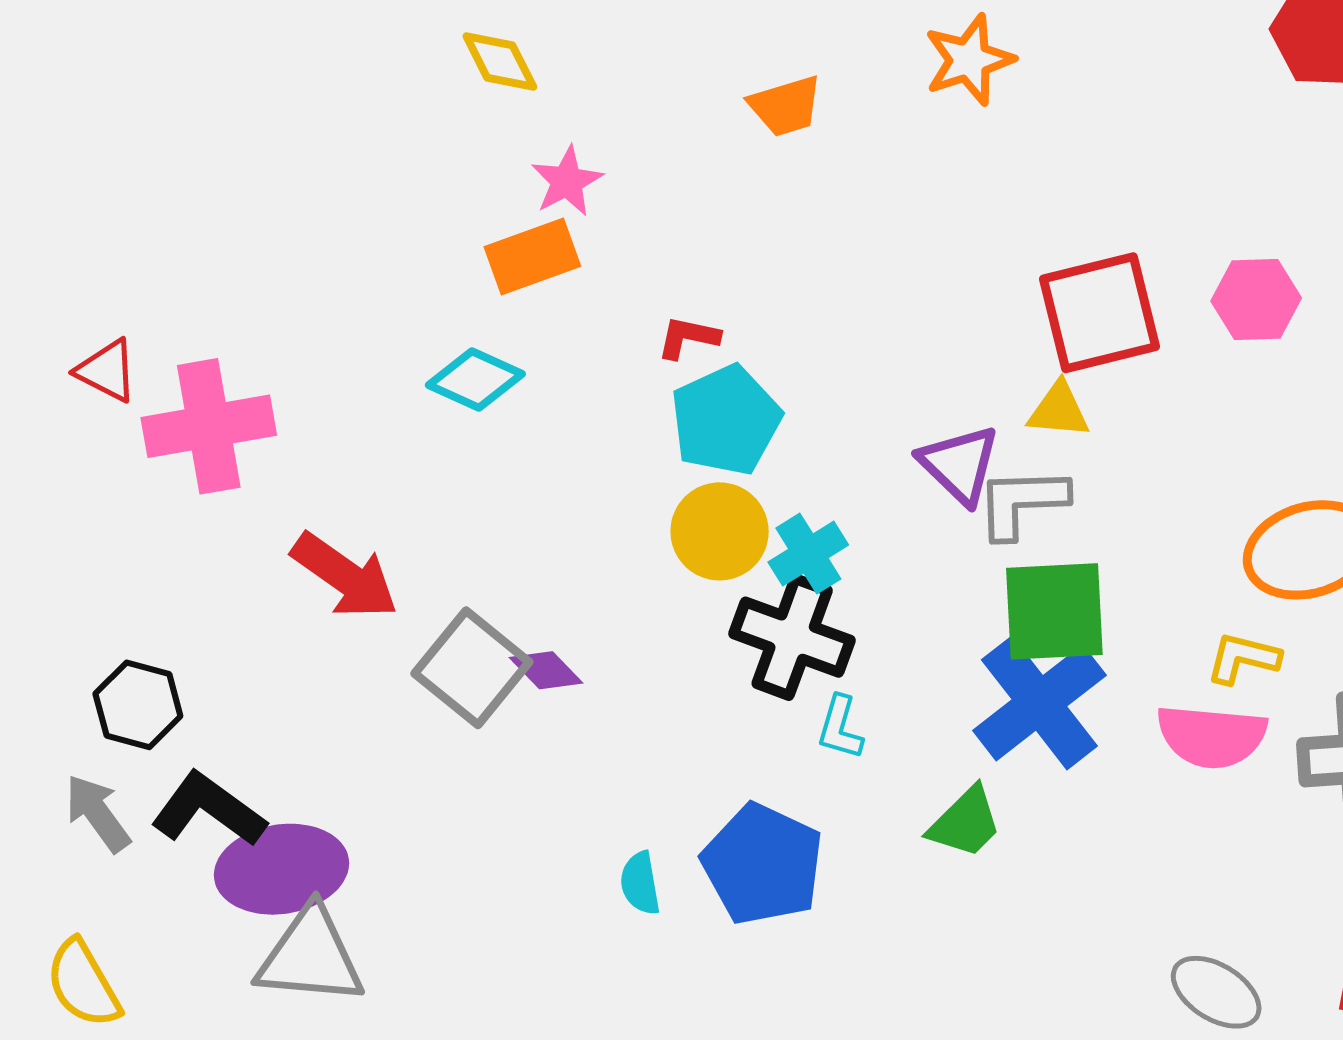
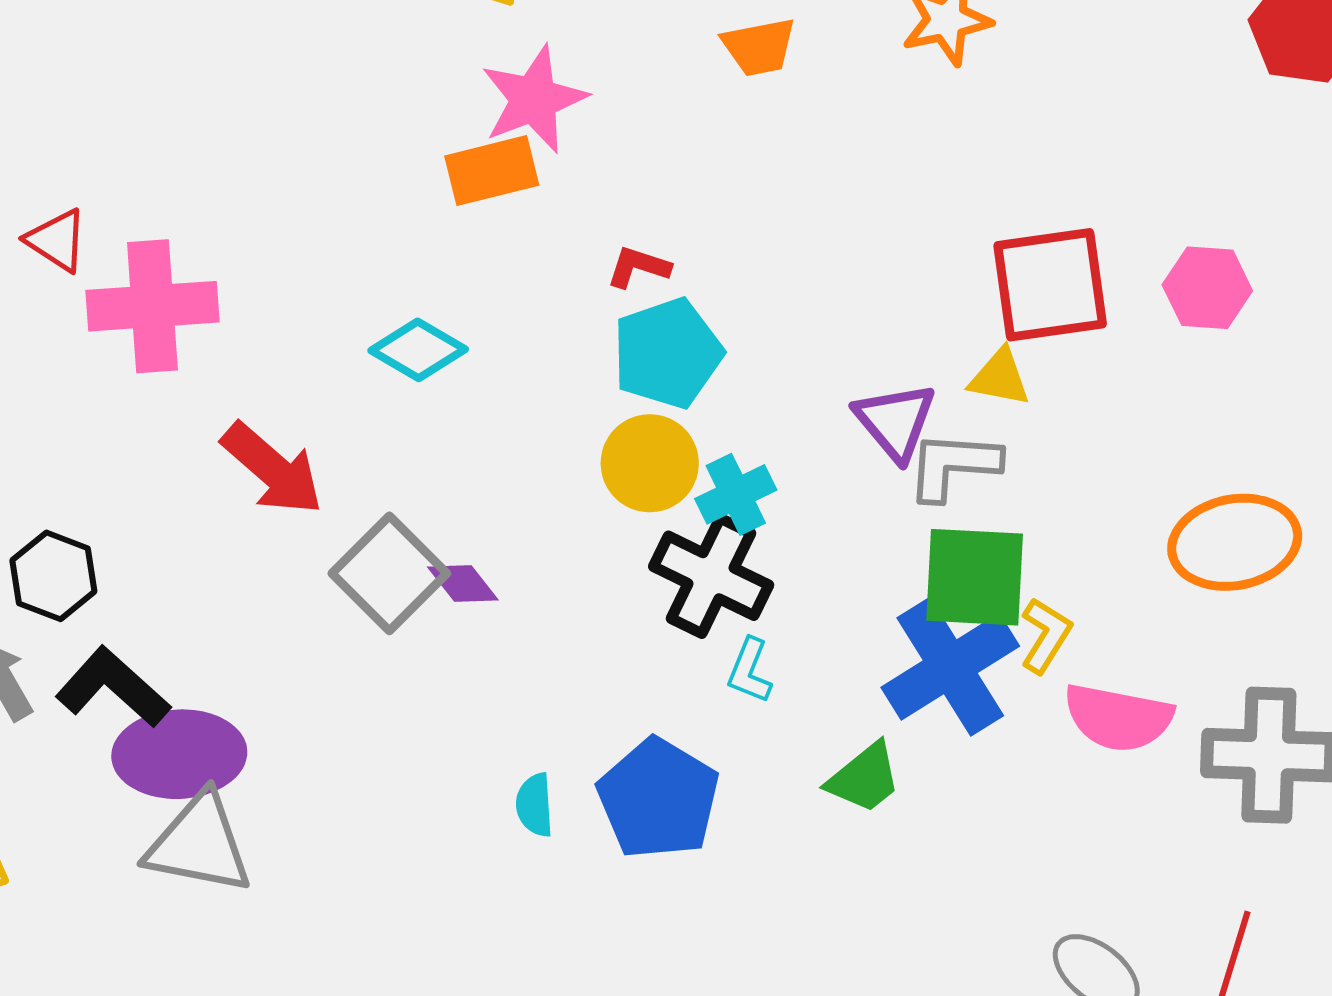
pink star: (567, 181) -> (534, 99), size x1.5
cyan diamond: (475, 379) -> (418, 350), moved
yellow L-shape: (1243, 658) -> (1046, 635), moved, turned 102

